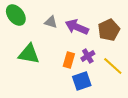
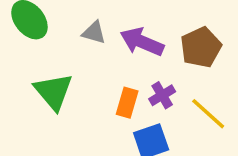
green triangle: (29, 54) -> (53, 92), turned 40

